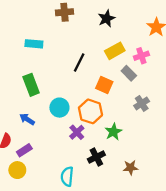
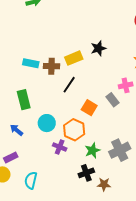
brown cross: (64, 12) -> (52, 66), moved
yellow rectangle: (115, 51) -> (74, 58), moved
gray cross: (142, 103) -> (120, 150), moved, size x1.5
purple cross: (77, 132) -> (60, 147), turned -32
black cross: (96, 157) -> (86, 173), moved
cyan semicircle: (67, 176) -> (31, 180), moved

